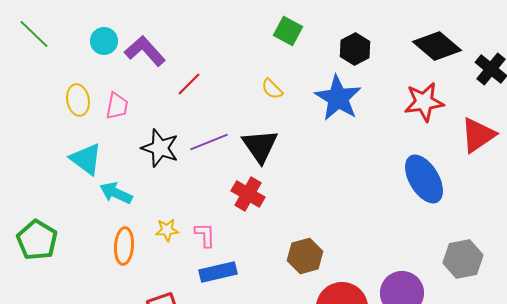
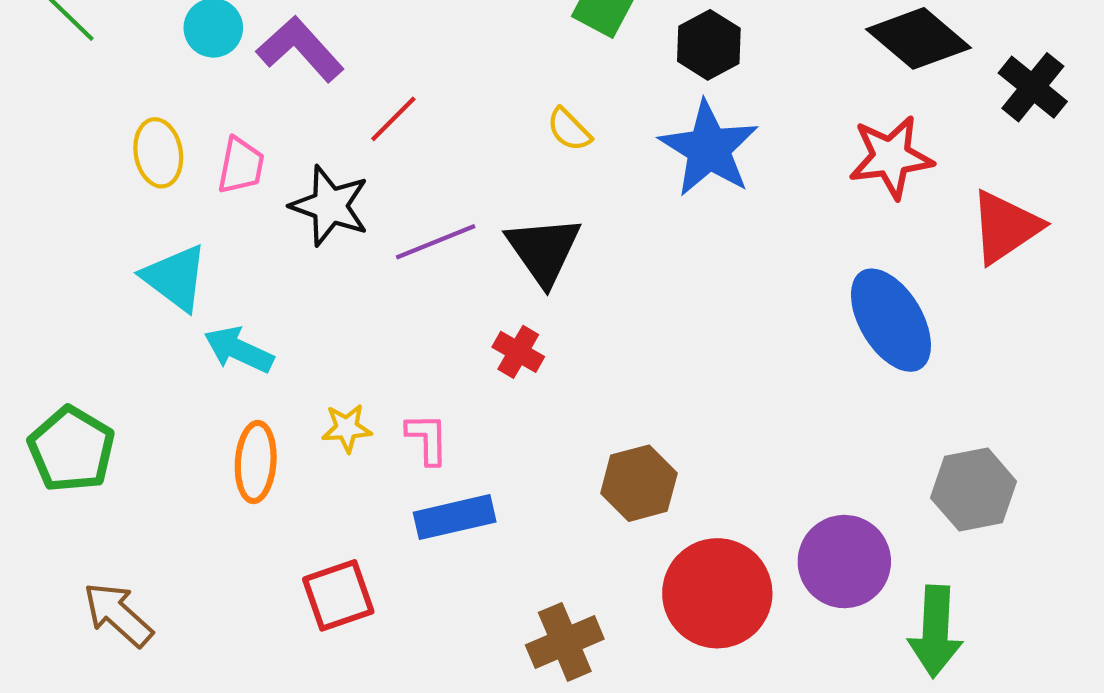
black hexagon: (355, 49) -> (709, 45), moved
black star: (160, 148) -> (330, 206), moved
red cross: (248, 194) -> (518, 352), size x0.7

